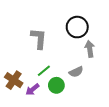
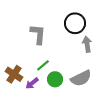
gray semicircle: (76, 72) -> (81, 78), moved, size x1.5

